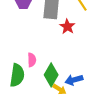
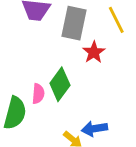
green diamond: (51, 75) -> (60, 84), moved

